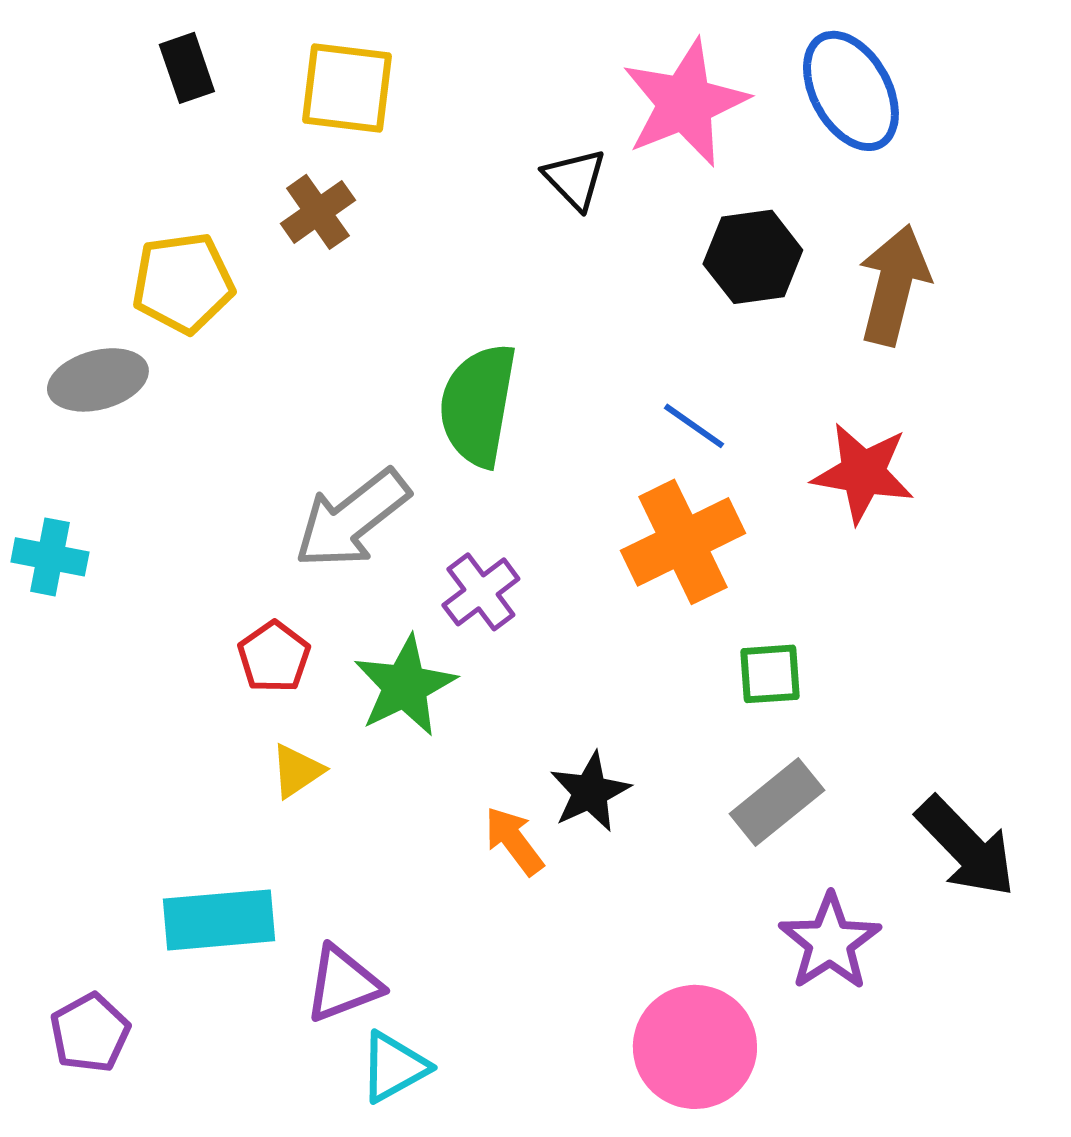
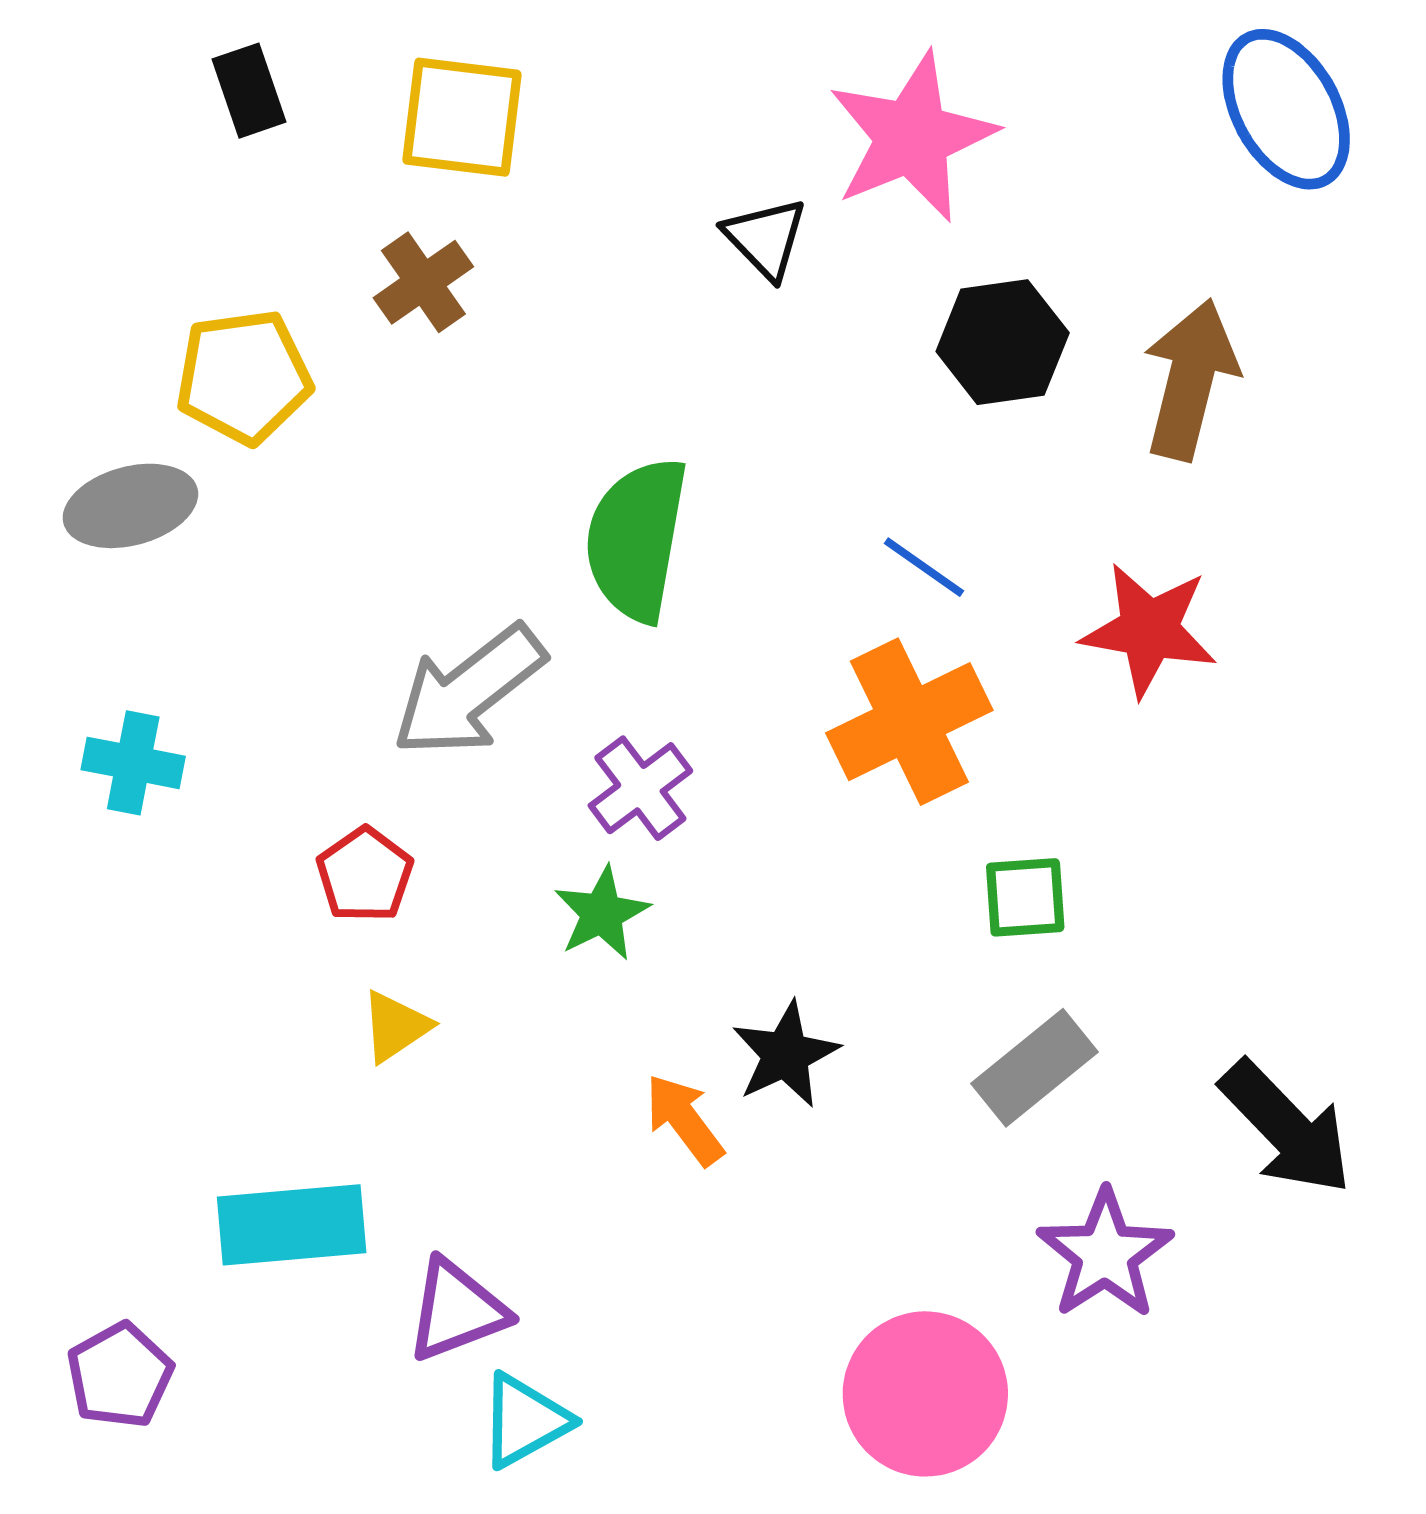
blue ellipse: (851, 91) -> (1286, 109), moved
cyan cross: (50, 557) -> (133, 763), moved
green star: (405, 686) -> (602, 913), moved, size x0.7

